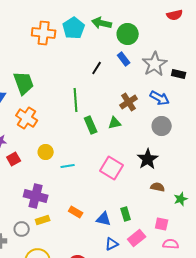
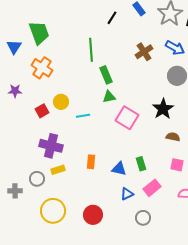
green triangle: (115, 123) -> (109, 97), moved
red square: (14, 159) -> (42, 111), moved
orange rectangle: (76, 212) -> (91, 162), turned 64
pink square: (162, 224) -> (177, 165), moved

